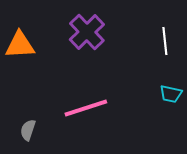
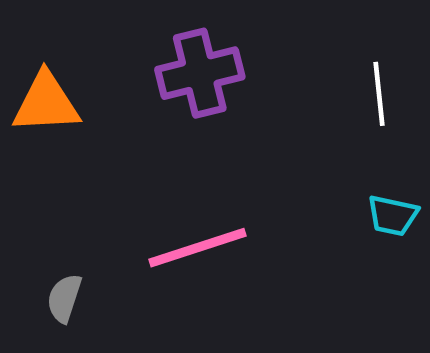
purple cross: (87, 32) -> (200, 73), turned 30

